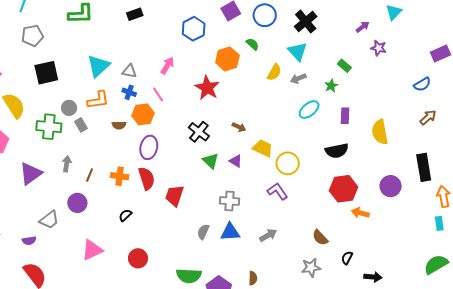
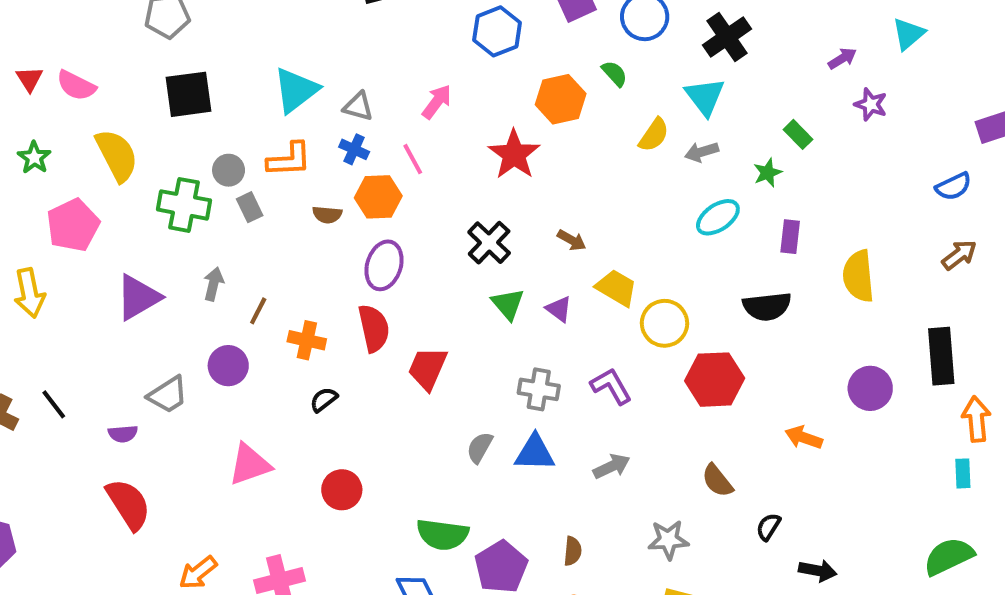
orange cross: (120, 176) -> (307, 340), moved
red hexagon: (343, 189) -> (715, 380), moved
purple L-shape: (277, 191) -> (611, 386), moved
gray star: (311, 268) -> (668, 540), moved

